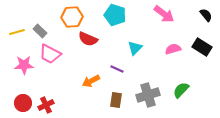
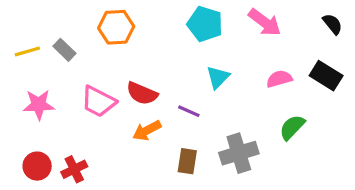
cyan pentagon: (115, 15) -> (205, 24), moved
red semicircle: (88, 39) -> (142, 93), moved
pink trapezoid: (50, 54) -> (98, 101), moved
green semicircle: (181, 90) -> (292, 127), moved

